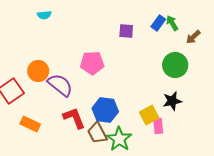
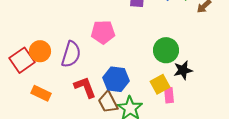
green circle: (175, 65) -> (166, 50), moved
orange circle: (38, 71) -> (40, 51), moved
purple semicircle: (60, 85) -> (71, 54), turned 68

